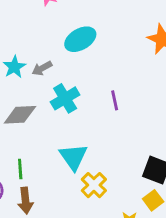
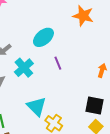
cyan ellipse: (80, 39) -> (43, 37), moved

